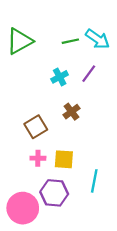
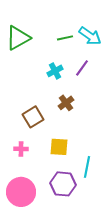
pink cross: (38, 158) -> (21, 149), moved
purple hexagon: (54, 193) -> (63, 184), moved

